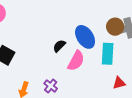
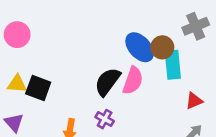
brown circle: (115, 27) -> (162, 47), moved
black semicircle: (59, 46) -> (107, 82), moved, size x1.6

